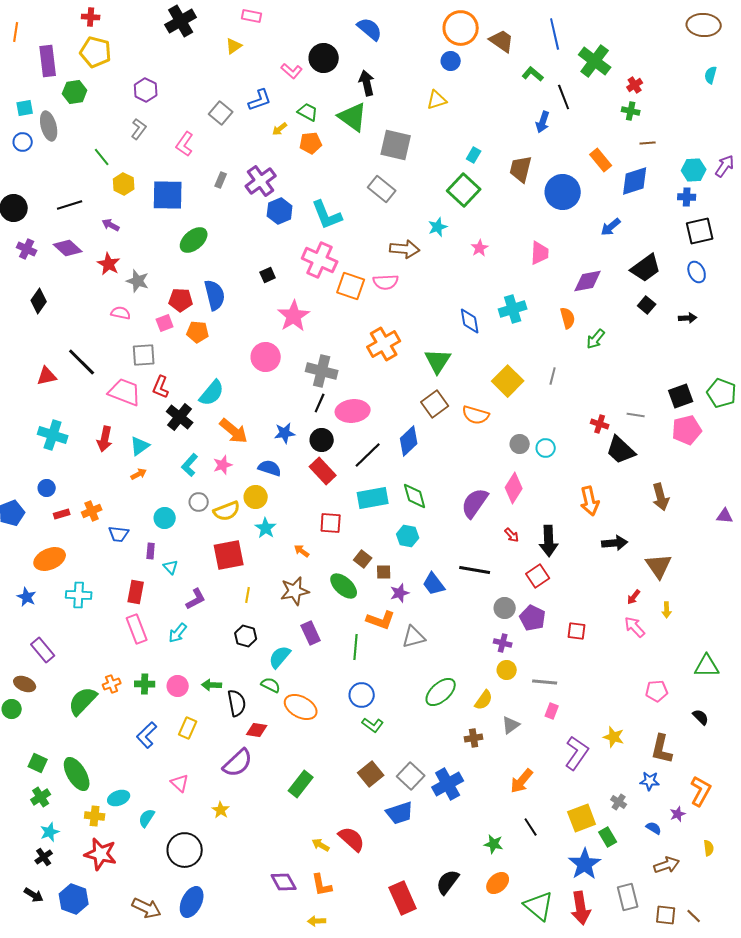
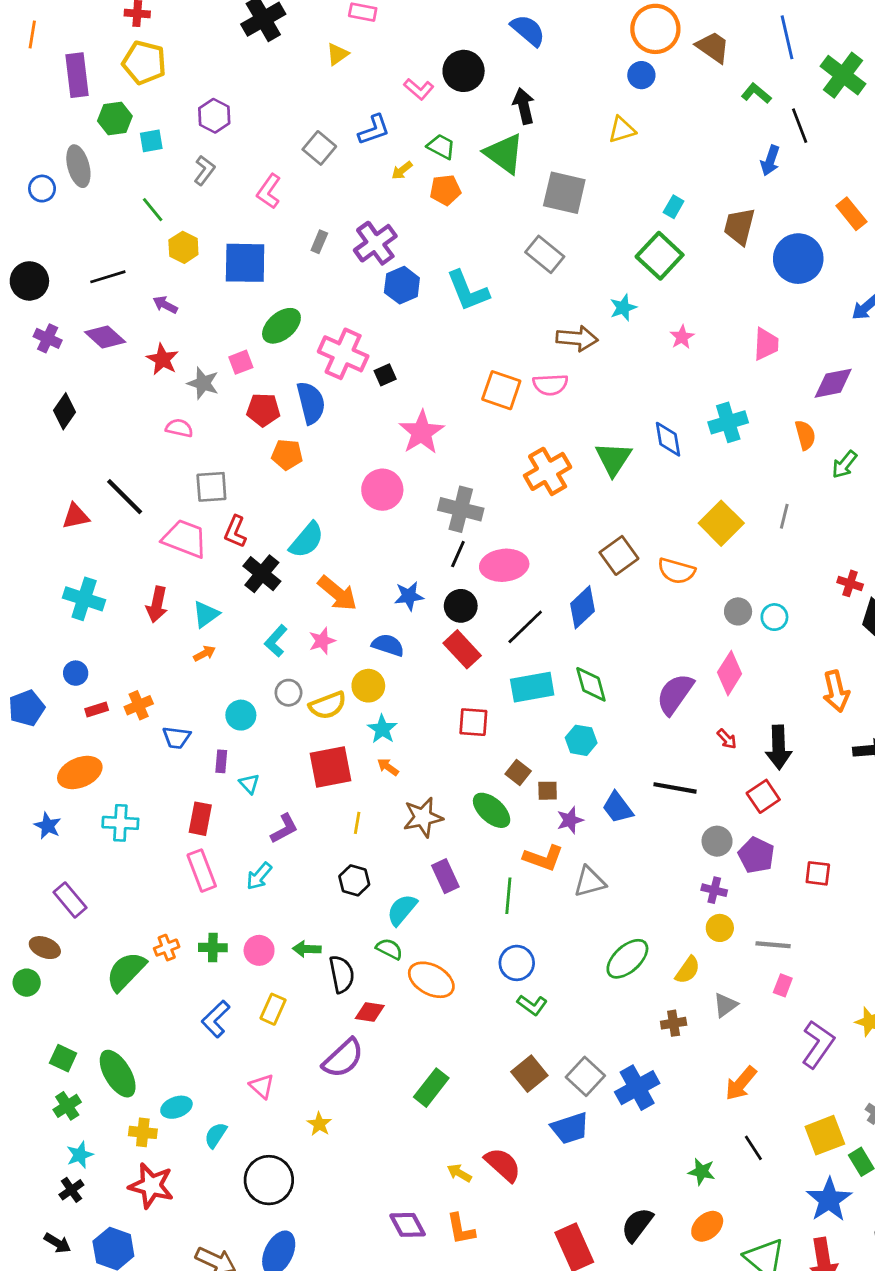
cyan square: (25, 108) -> (151, 141), moved
pink cross: (320, 260) -> (343, 354), moved
pink square: (165, 323) -> (241, 362), moved
green triangle: (438, 361) -> (613, 459), moved
orange arrow: (302, 551) -> (388, 767), moved

